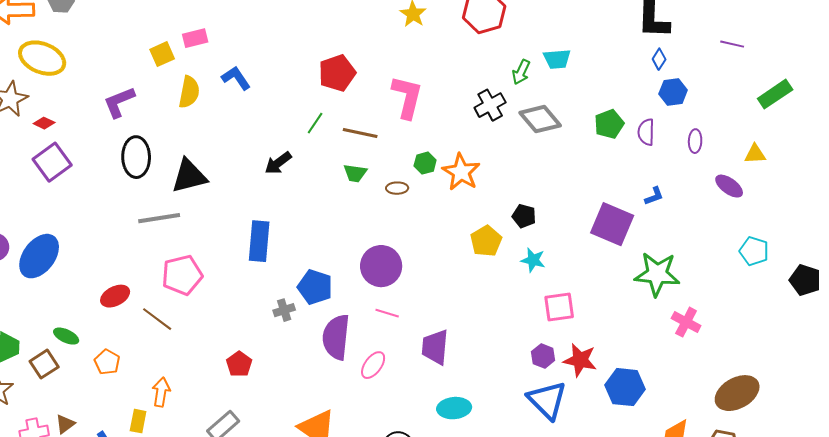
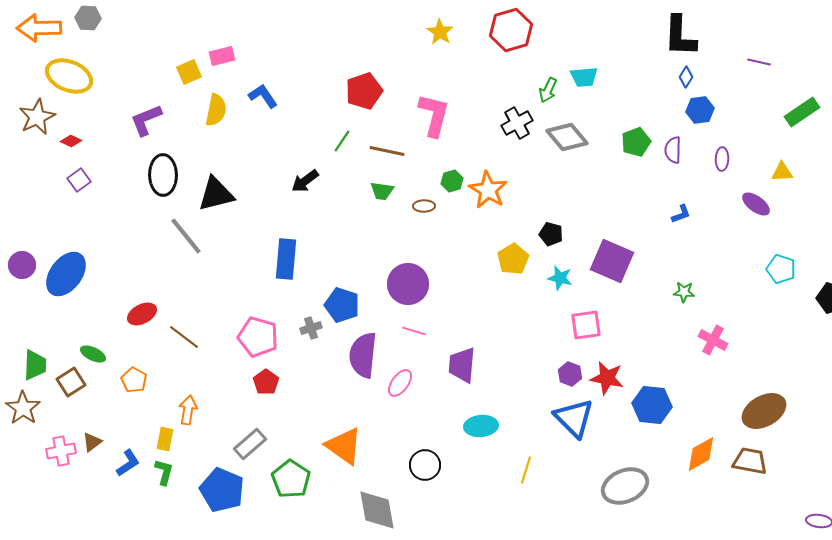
purple square: (52, 162) -> (79, 180), size x0.6
gray line: (159, 218) -> (186, 236), turned 60
purple square: (612, 224) -> (612, 261), moved
green star: (657, 274) -> (684, 292), size x0.5
pink pentagon: (182, 275) -> (258, 337), moved, turned 30

